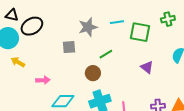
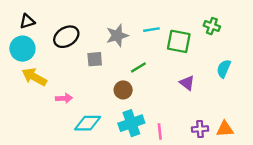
black triangle: (12, 15) -> (27, 21), turned -32
green cross: (168, 19) -> (212, 26), turned 32
black ellipse: (32, 26) -> (66, 37), moved
yellow arrow: (18, 62) -> (34, 77), size x1.5

